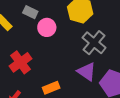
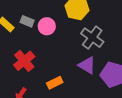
gray rectangle: (30, 12) -> (27, 21), moved

